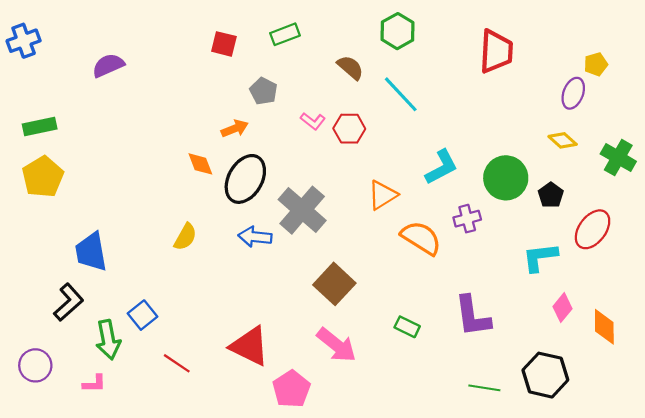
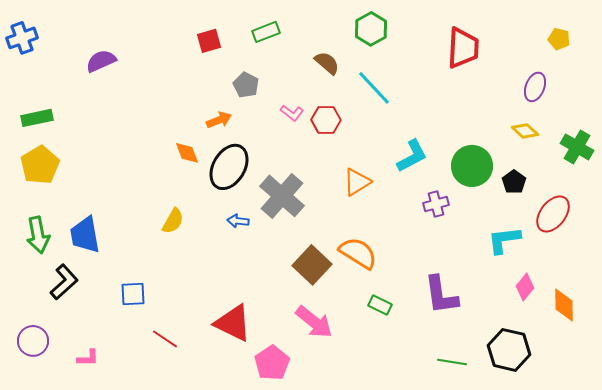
red square: (224, 44) -> (209, 41), turned -30
yellow pentagon: (596, 64) -> (559, 39), moved, turned 30
blue arrow: (255, 237) -> (238, 221), size x0.7
orange semicircle: (421, 238) -> (358, 253), moved
blue square: (142, 315) -> (133, 294), turned 36
green arrow: (108, 340) -> (38, 235), moved

